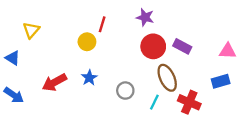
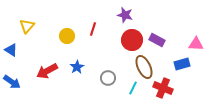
red line: (102, 24) -> (93, 29), moved
yellow circle: (87, 42) -> (67, 36), moved
blue rectangle: (221, 81) -> (182, 64), moved

